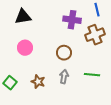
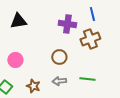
pink circle: (25, 48) -> (15, 60), moved
gray arrow: (64, 77) -> (59, 81), turned -104

